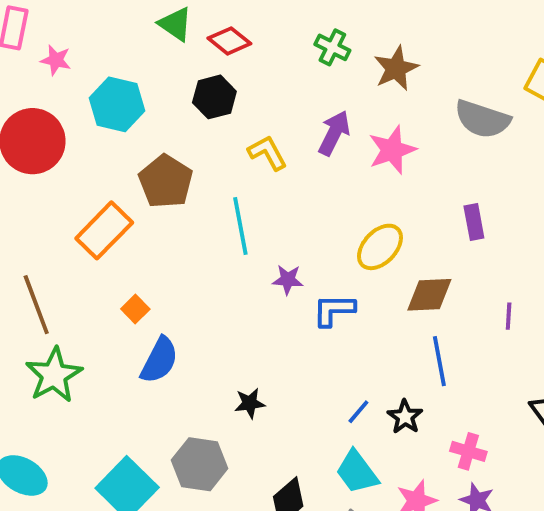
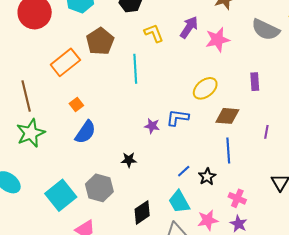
purple star: (288, 280) -> (152, 126), moved

